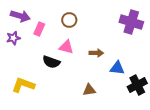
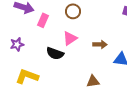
purple star: (13, 38) -> (17, 44), moved
pink triangle: (66, 47) -> (70, 38), turned -49

